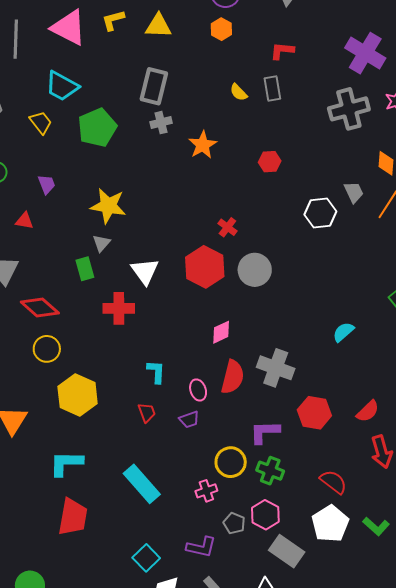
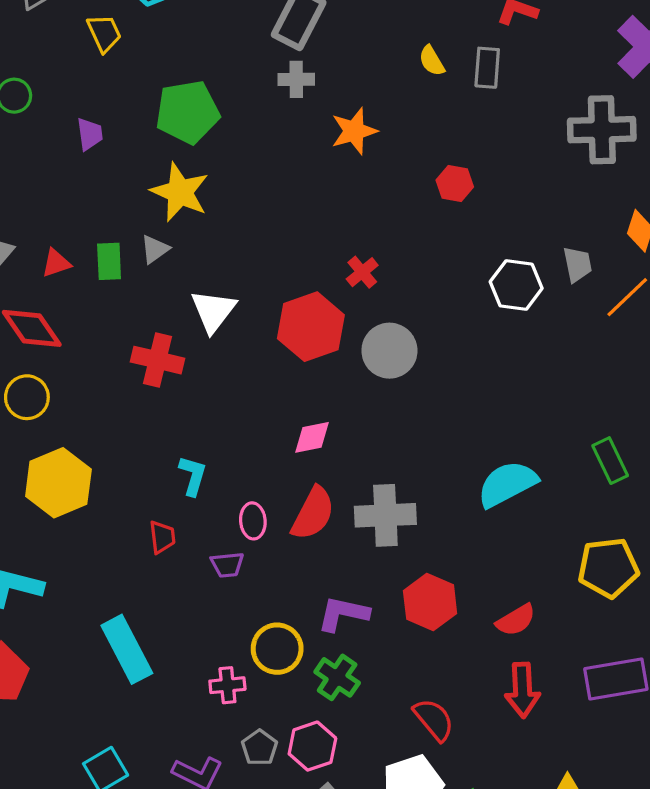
green pentagon: (97, 128) -> (188, 112), moved
red triangle: (24, 221) -> (56, 263), moved, turned -42
green rectangle: (85, 269) -> (109, 261), moved
cyan semicircle: (343, 332) -> (507, 484), size x1.6
gray cross: (276, 368) -> (385, 515), turned -36

